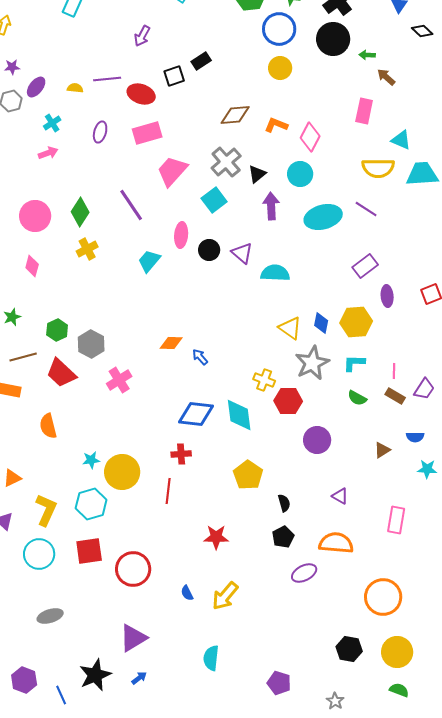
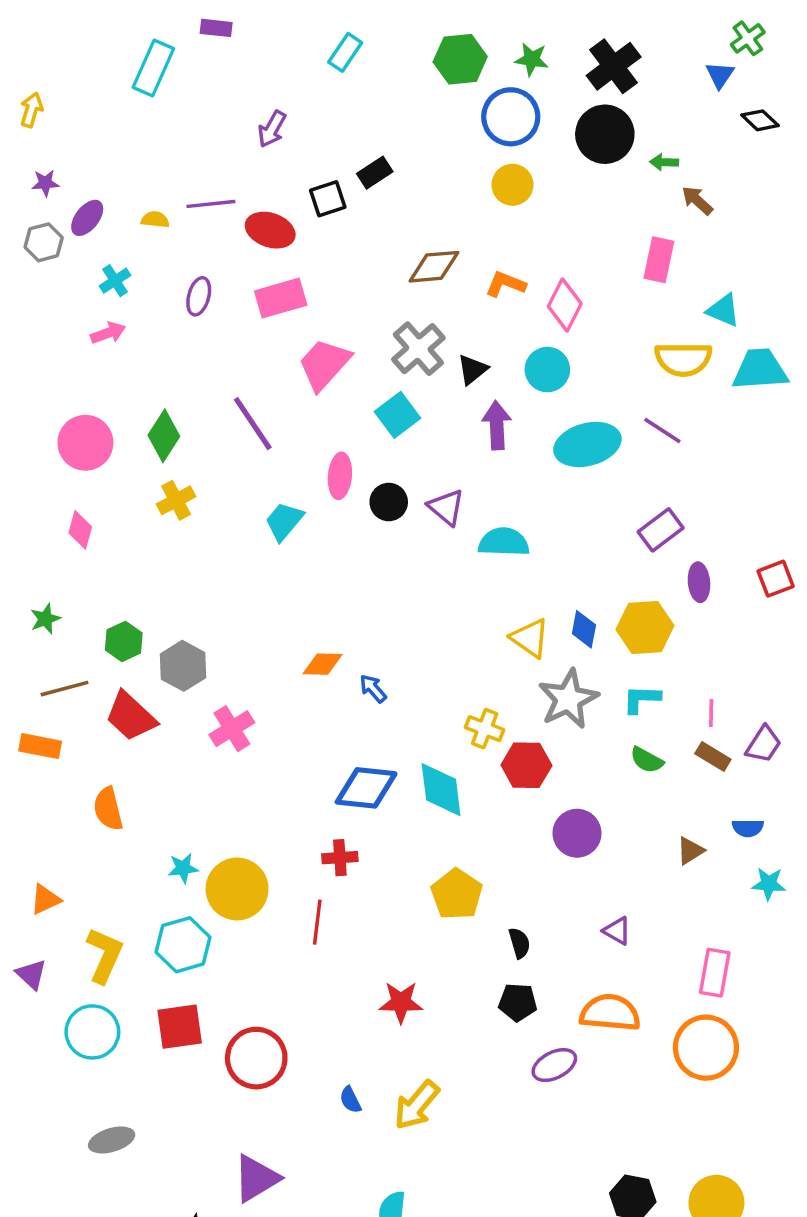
black pentagon: (283, 537) -> (518, 1002), turned 30
orange circle: (383, 597) -> (706, 1048), moved

